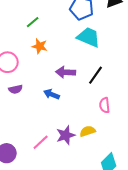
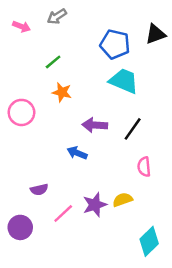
purple semicircle: (16, 89) -> (39, 190), moved

